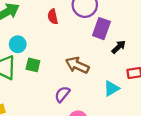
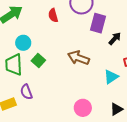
green square: (33, 65) -> (38, 61), turned 32
purple semicircle: (62, 94) -> (26, 92), moved, turned -56

